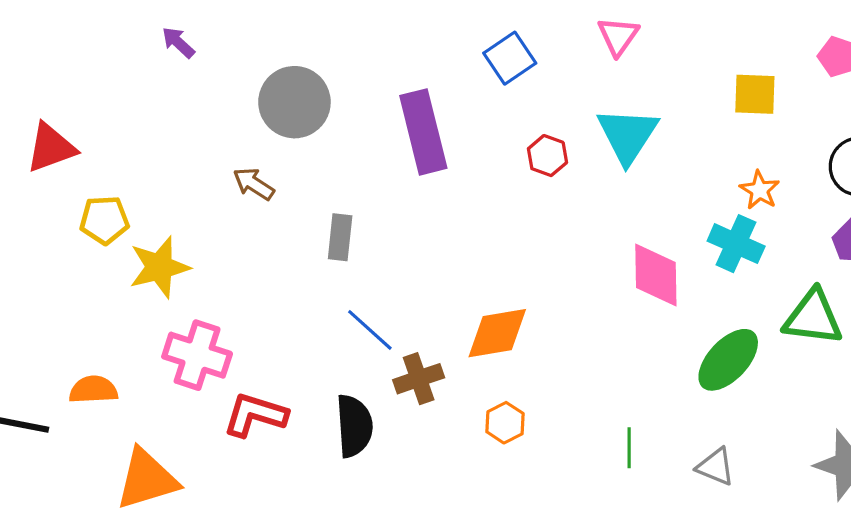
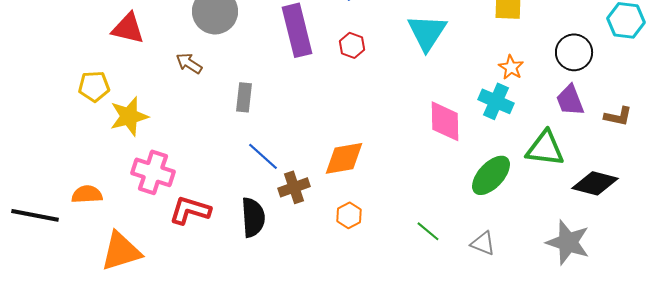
red triangle: (51, 148) -> (128, 28), moved, turned 33
red hexagon: (547, 156) -> (352, 45), moved
green line: (629, 448) -> (428, 231), turned -50

